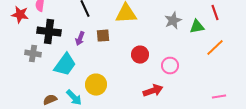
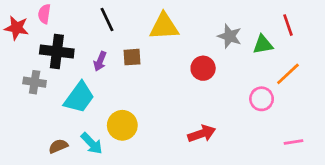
gray star: (173, 21) -> (229, 36), turned -30
red circle: (140, 55) -> (203, 68), moved
pink circle: (170, 66) -> (262, 99), moved

